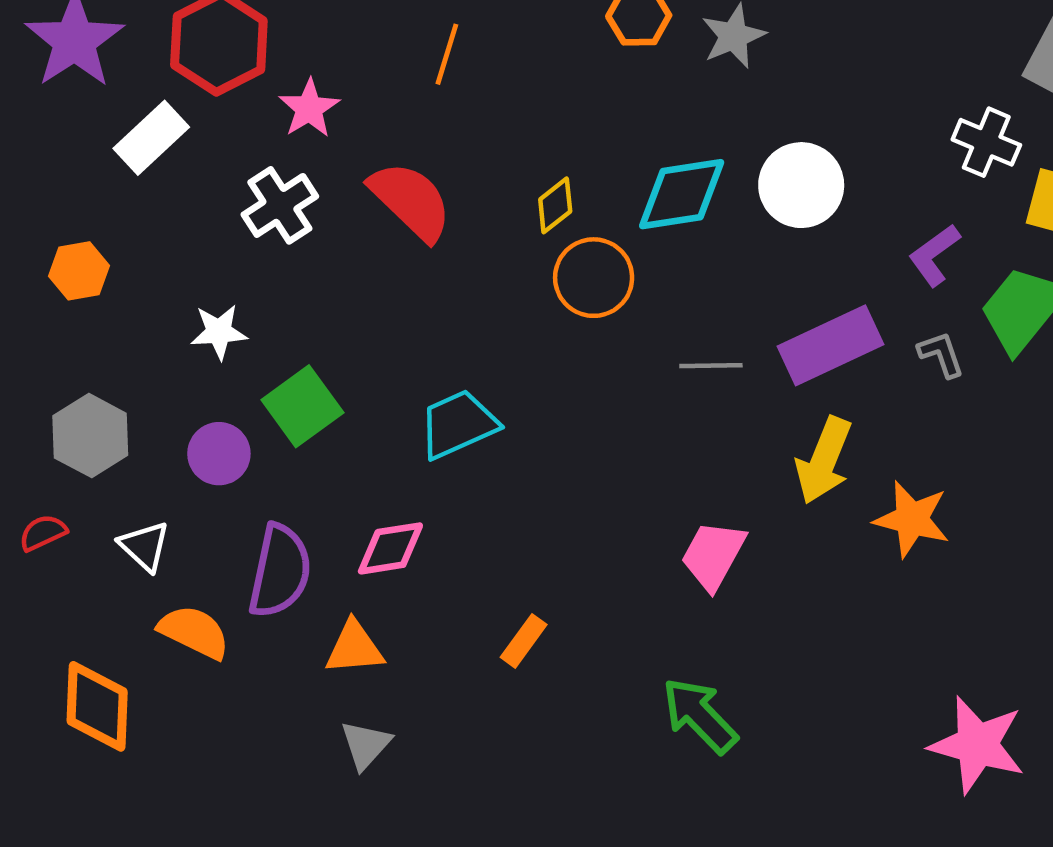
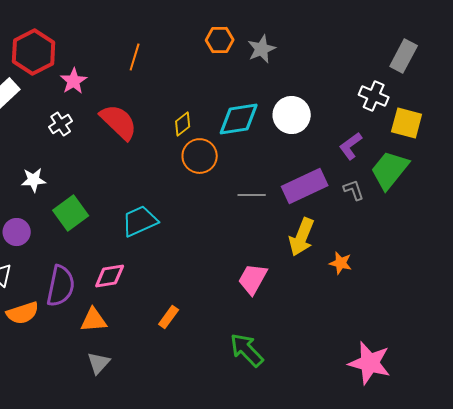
white cross: (280, 205) -> (61, 124), size x0.7
purple circle: (219, 454) -> (17, 232), moved
orange star: (912, 519) -> (341, 263), size x0.7
orange semicircle: (194, 632) -> (23, 313), turned 136

